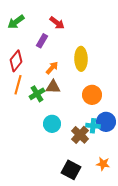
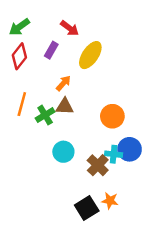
yellow ellipse: (81, 59) -> (90, 55), moved, turned 35
red diamond: (16, 61) -> (19, 56), moved
orange star: (103, 164) -> (110, 201), moved
black square: (71, 170) -> (87, 208), turned 30

